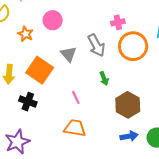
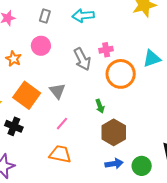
gray arrow: (96, 45) -> (82, 59), moved
gray triangle: (68, 54) -> (57, 91), moved
green arrow: (104, 78) -> (100, 106), moved
pink line: (76, 97) -> (62, 124), turned 64

